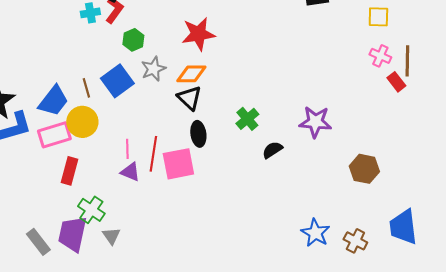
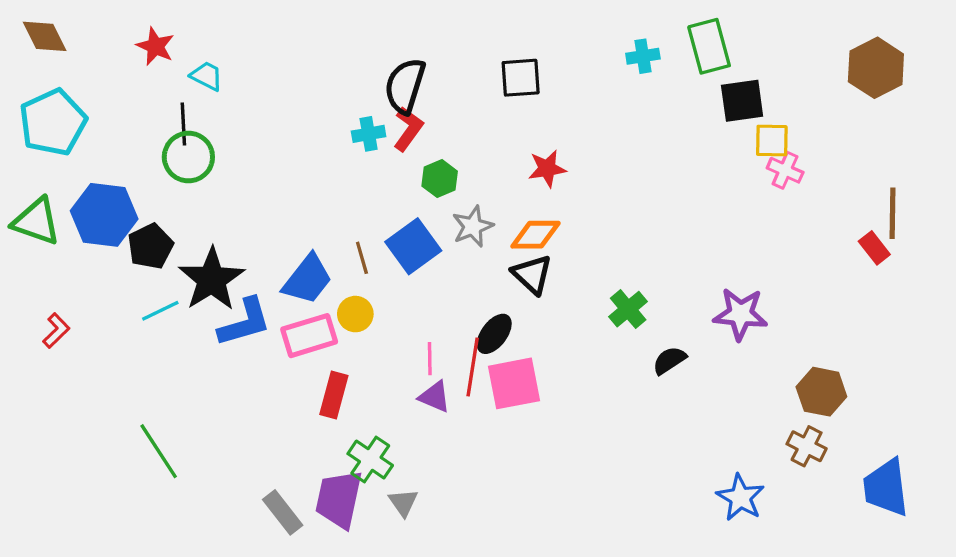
yellow square: (378, 17) -> (772, 140), moved
red star: (198, 34) -> (547, 169), size x0.7
pink cross: (380, 56) -> (785, 170), moved
yellow circle: (82, 122) -> (355, 314), size x0.7
black ellipse: (198, 134) -> (494, 334), moved, turned 45
brown cross: (355, 241) -> (807, 446), moved

